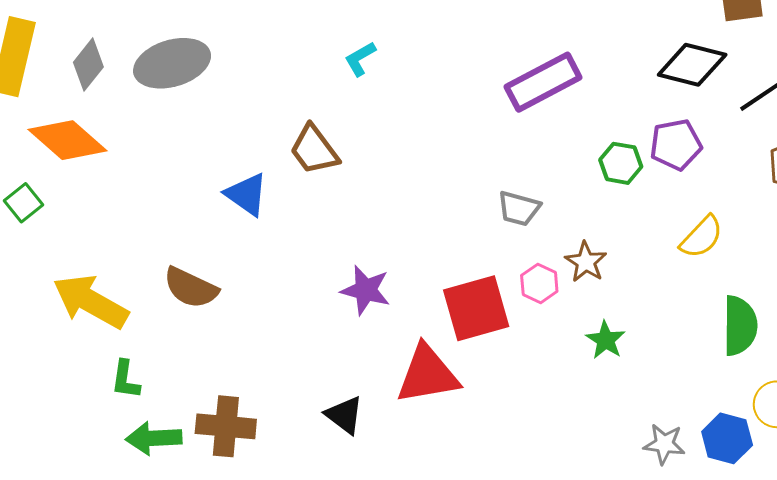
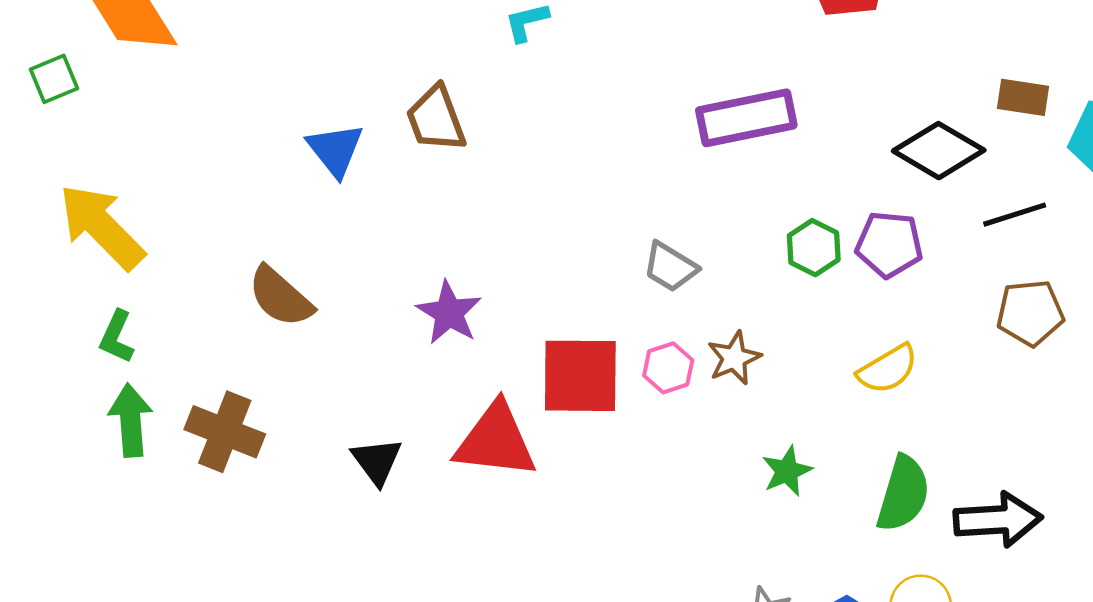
brown semicircle: (191, 288) -> (280, 297), moved
green star: (606, 340) -> (787, 471), moved
green arrow: (154, 438) -> (130, 420), turned 72

